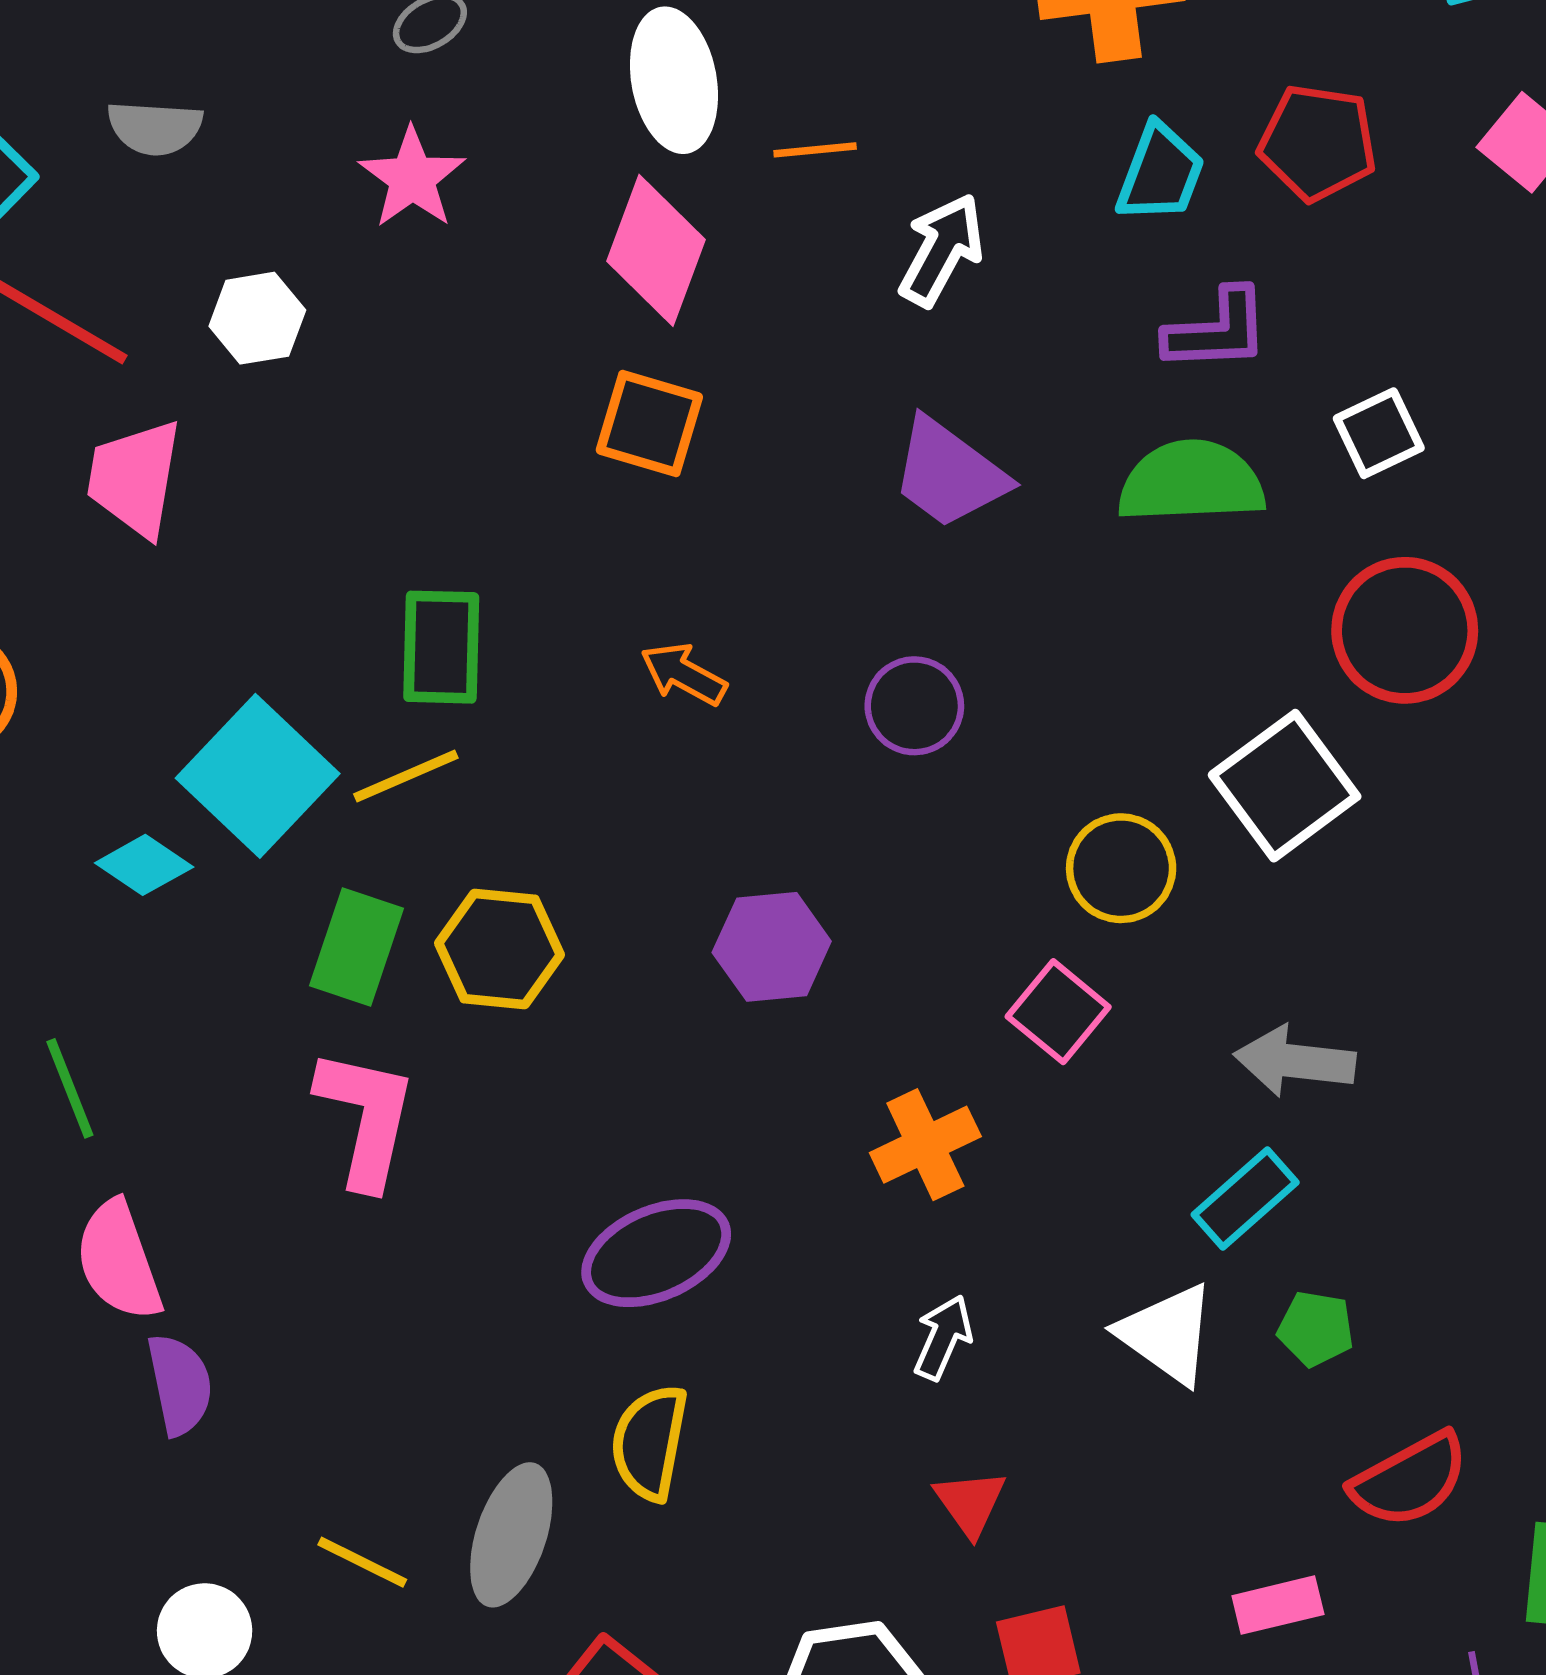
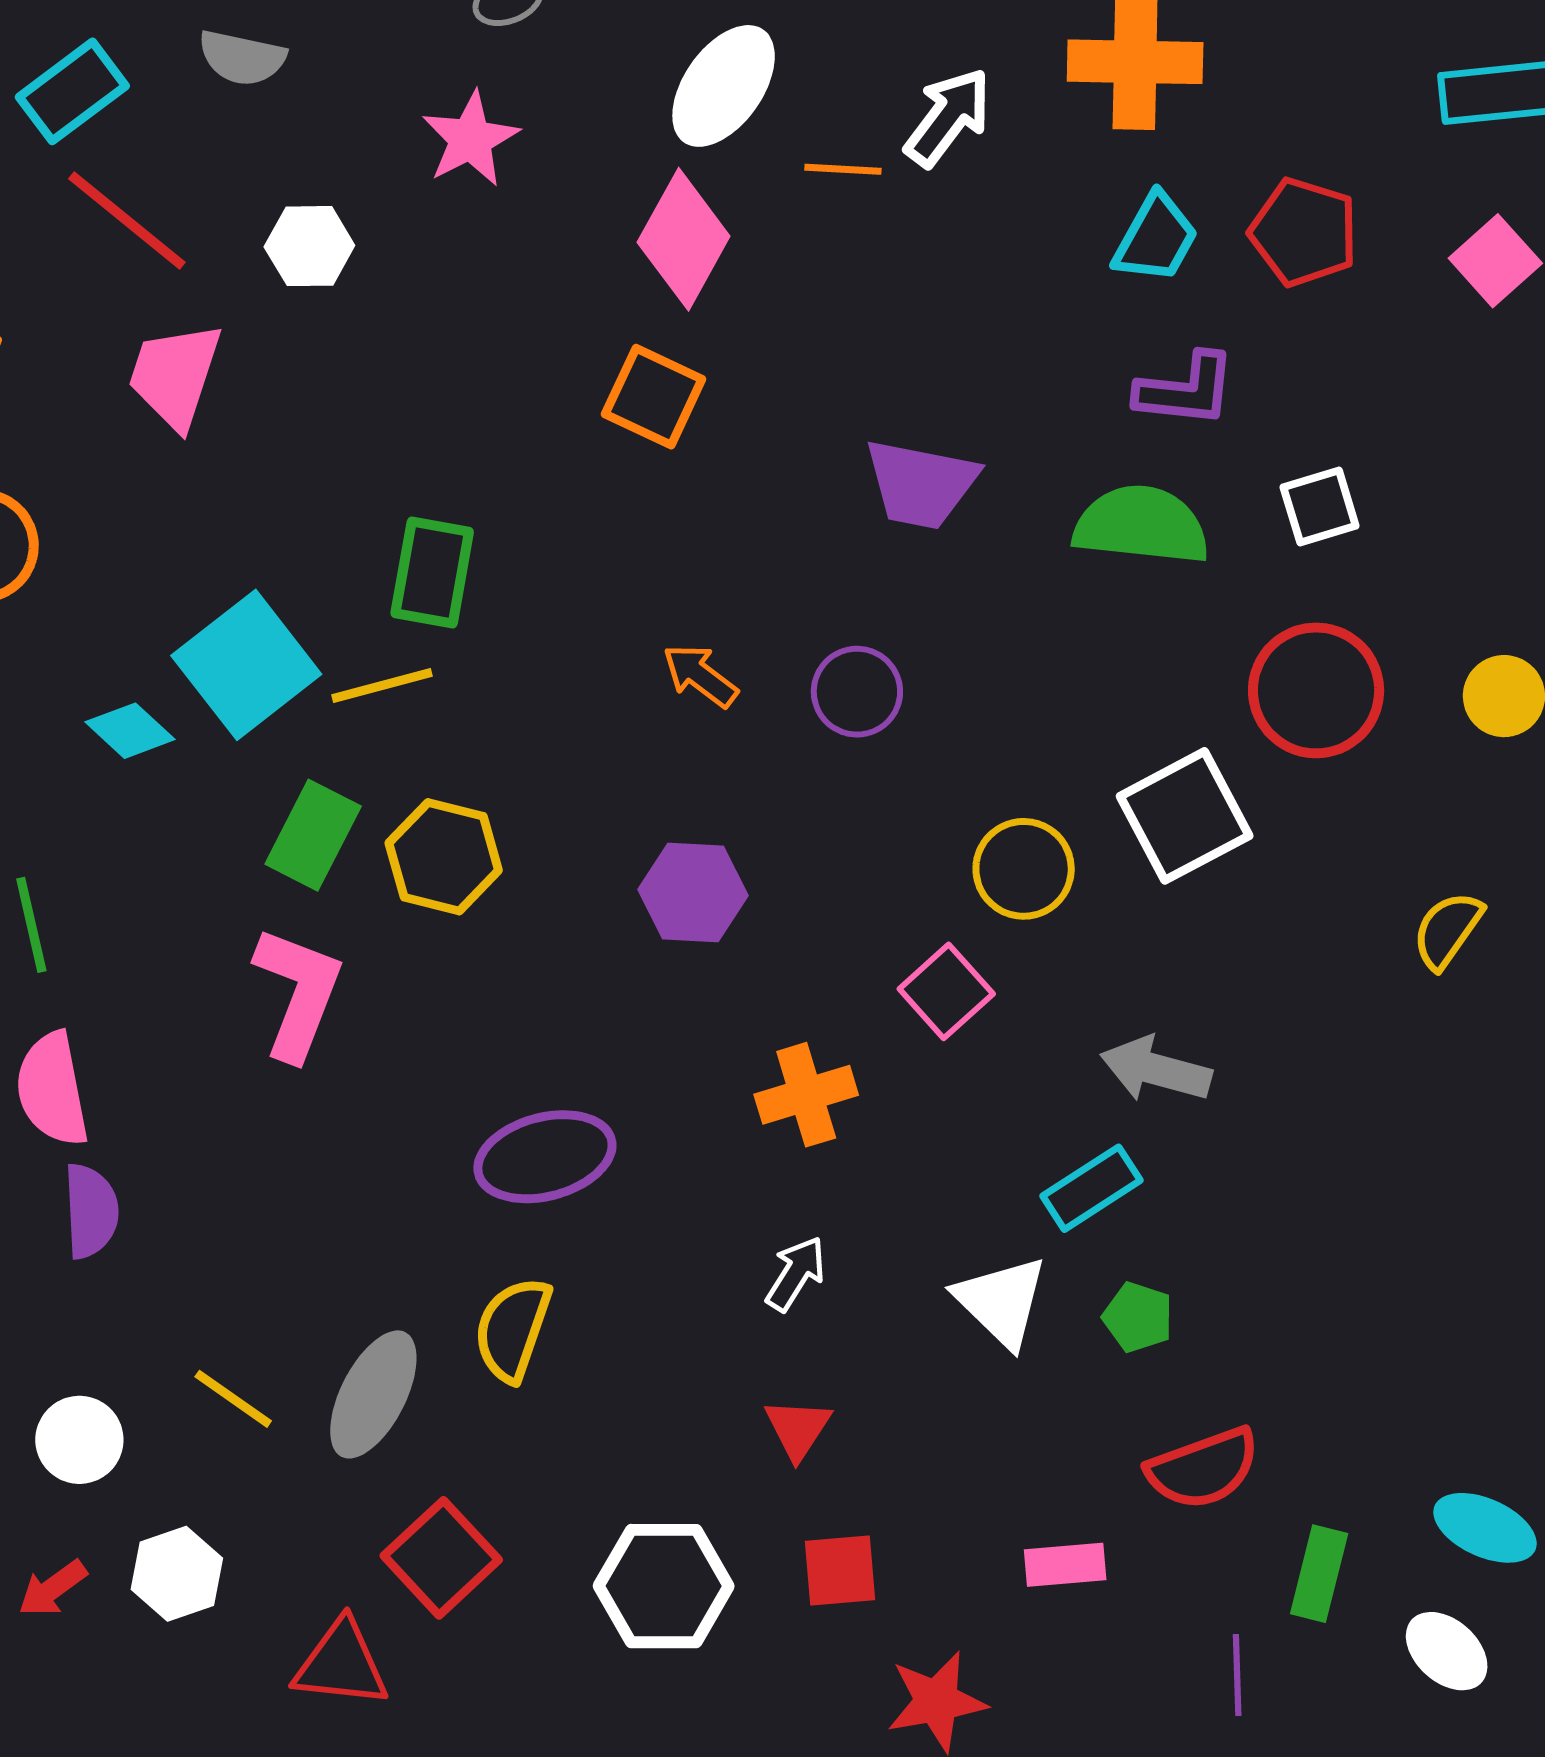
white ellipse: (674, 80) -> (724, 86), turned 37
white arrow: (942, 250) -> (948, 117), moved
purple trapezoid: (949, 473) -> (921, 484), turned -34
orange arrow: (683, 674) -> (700, 676), moved

